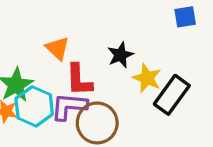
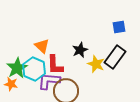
black rectangle: (172, 95) -> (115, 57), moved
cyan hexagon: (34, 106) -> (34, 69), moved

